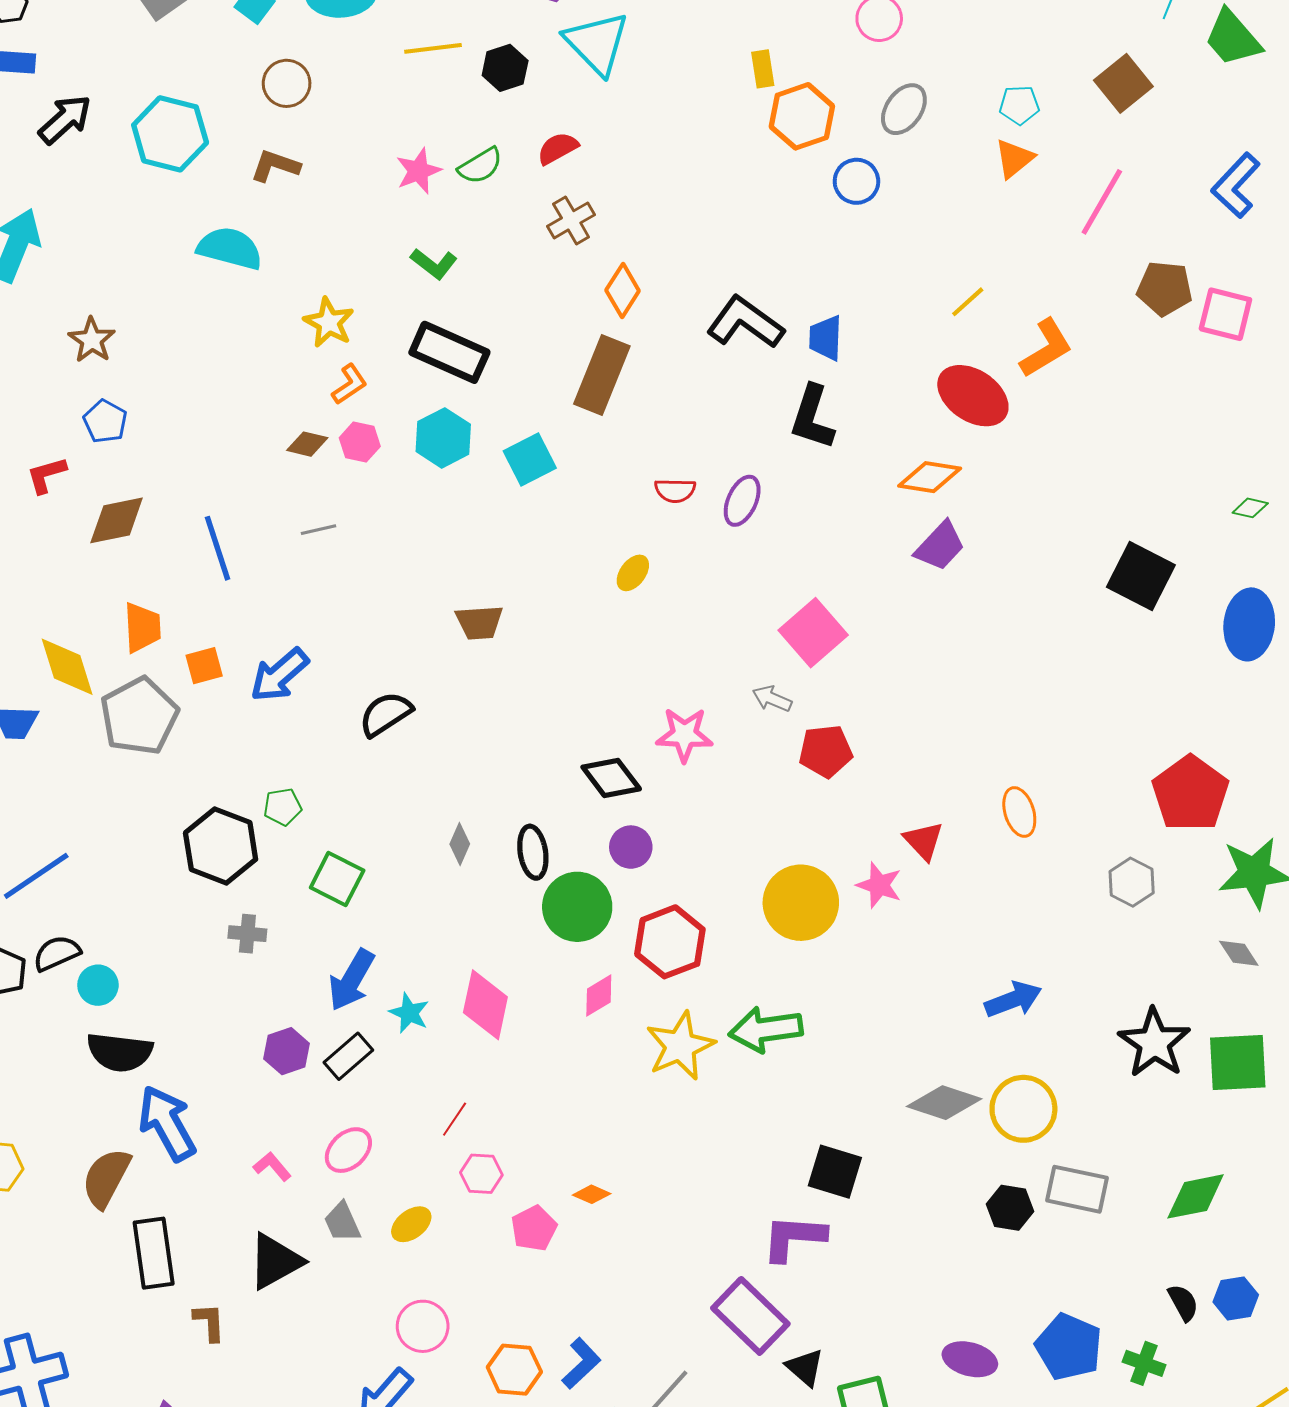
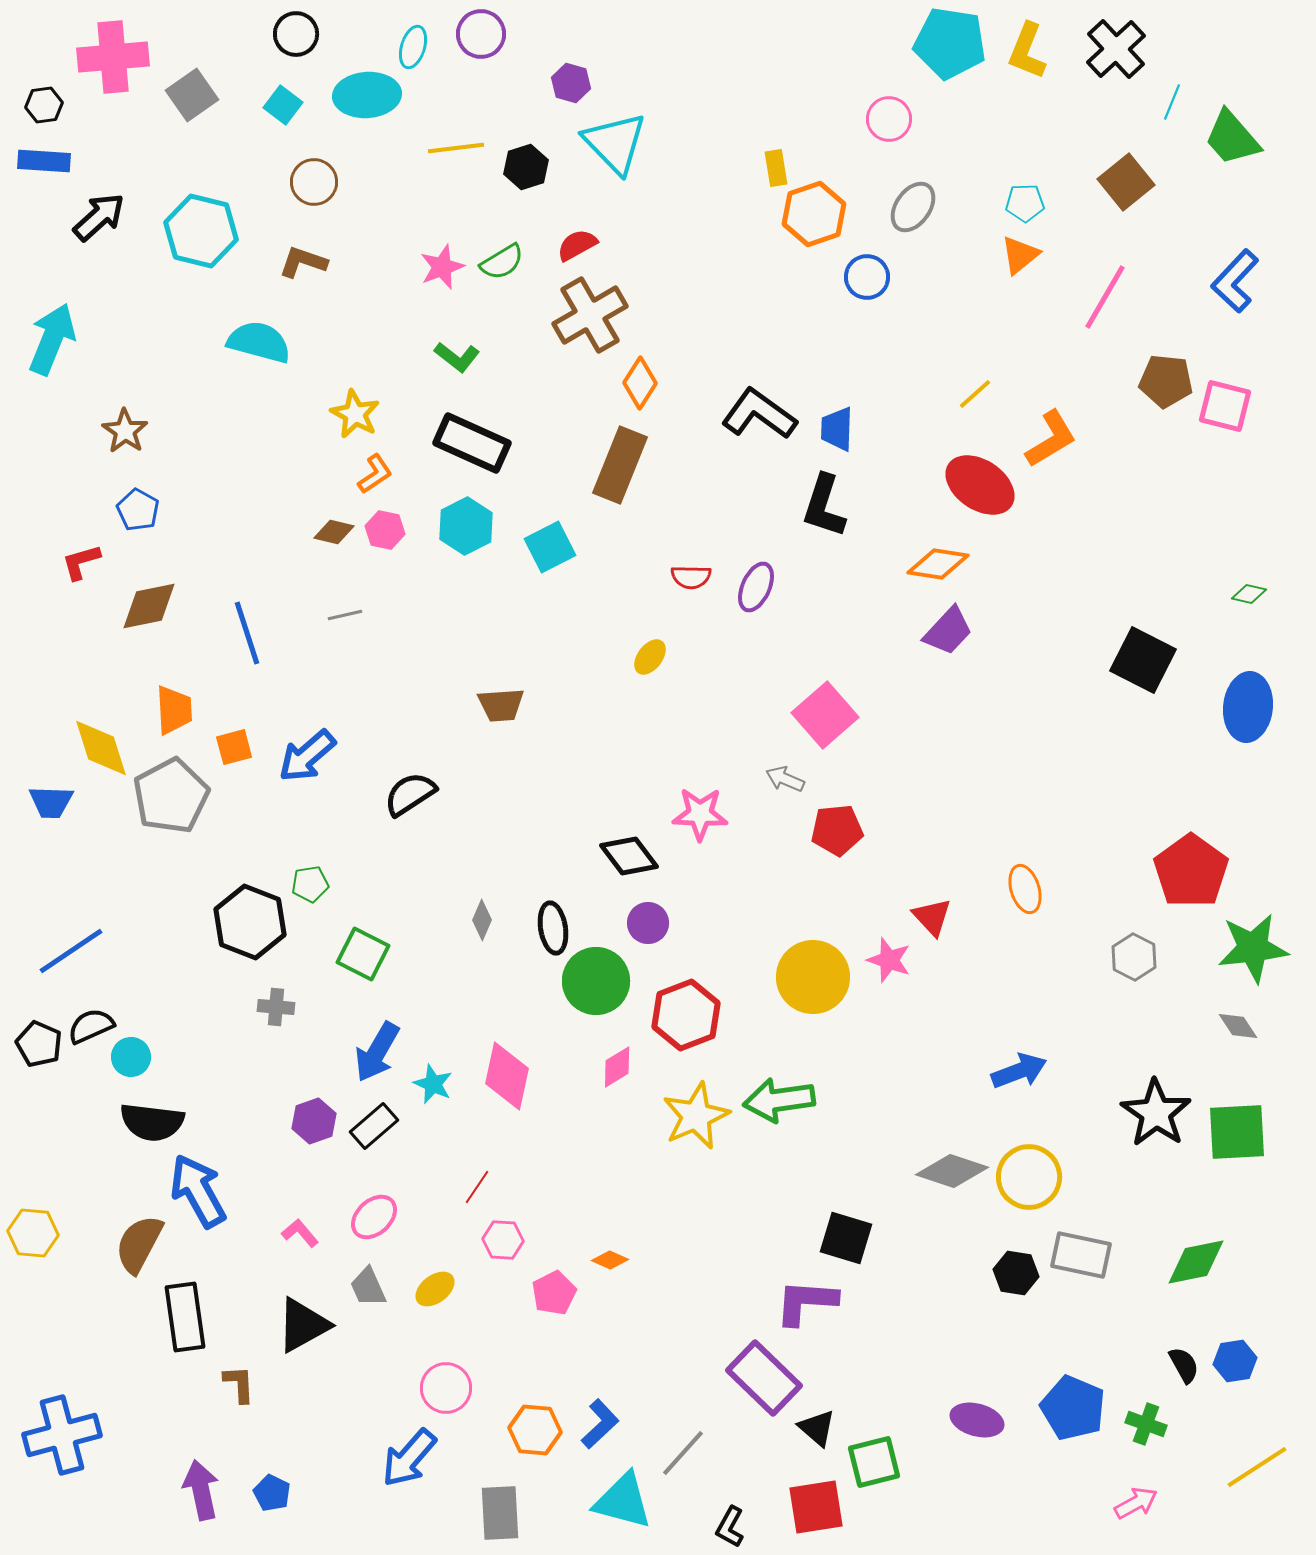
brown cross: (571, 220) -> (590, 315), size x1.6

